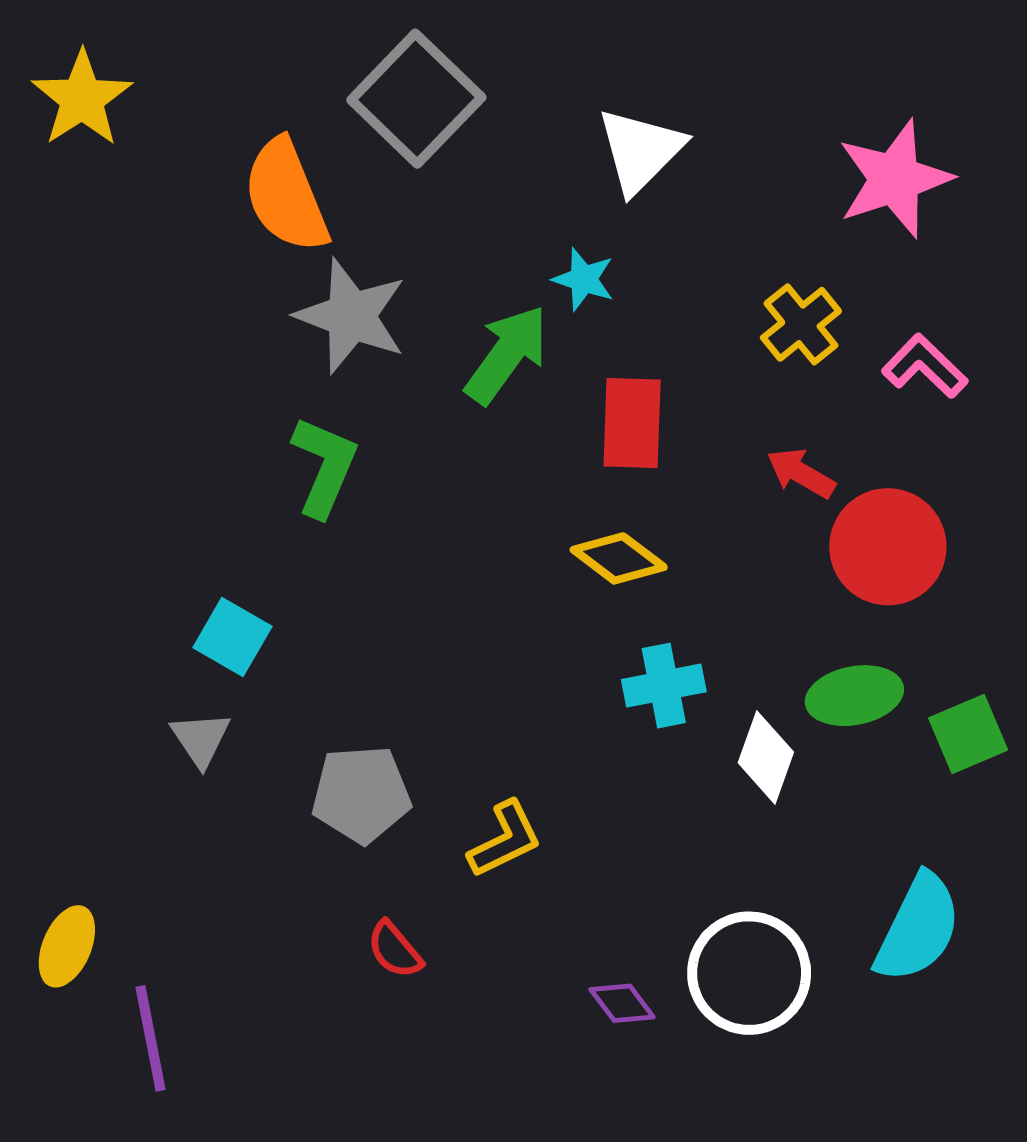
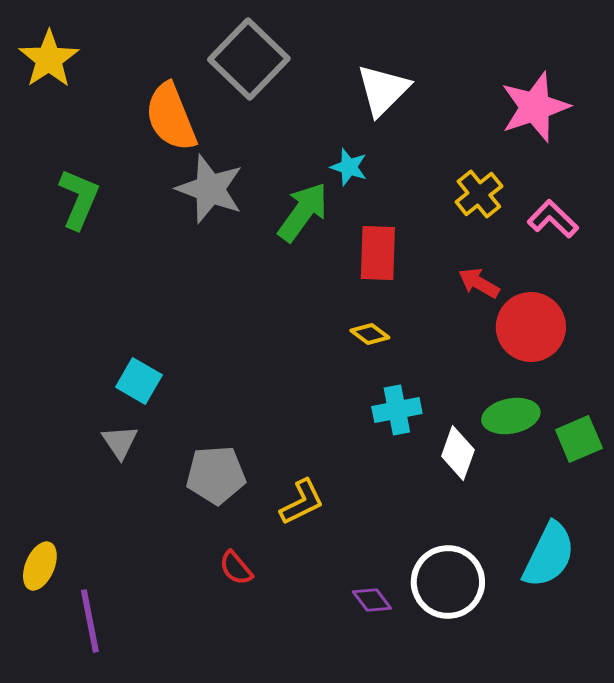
green L-shape: (324, 466) -> (79, 199), moved
yellow diamond: (619, 558) -> (370, 334), size x0.7

